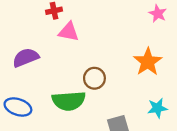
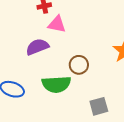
purple semicircle: (26, 58) -> (37, 47), moved

